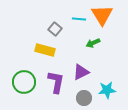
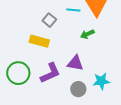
purple triangle: (81, 72) -> (75, 63), turned 36
purple L-shape: (56, 82) -> (50, 73), turned 55

